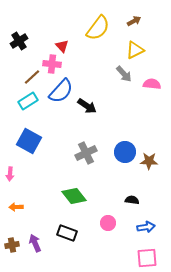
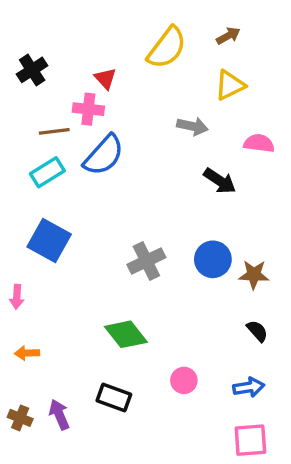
gray arrow: (124, 74) -> (192, 126), moved, turned -36
brown line: (32, 77) -> (54, 131), turned 36
black arrow: (87, 106) -> (220, 181), moved
black semicircle: (132, 200) -> (257, 331), moved, turned 40
brown cross: (12, 245) -> (20, 418), turned 32

